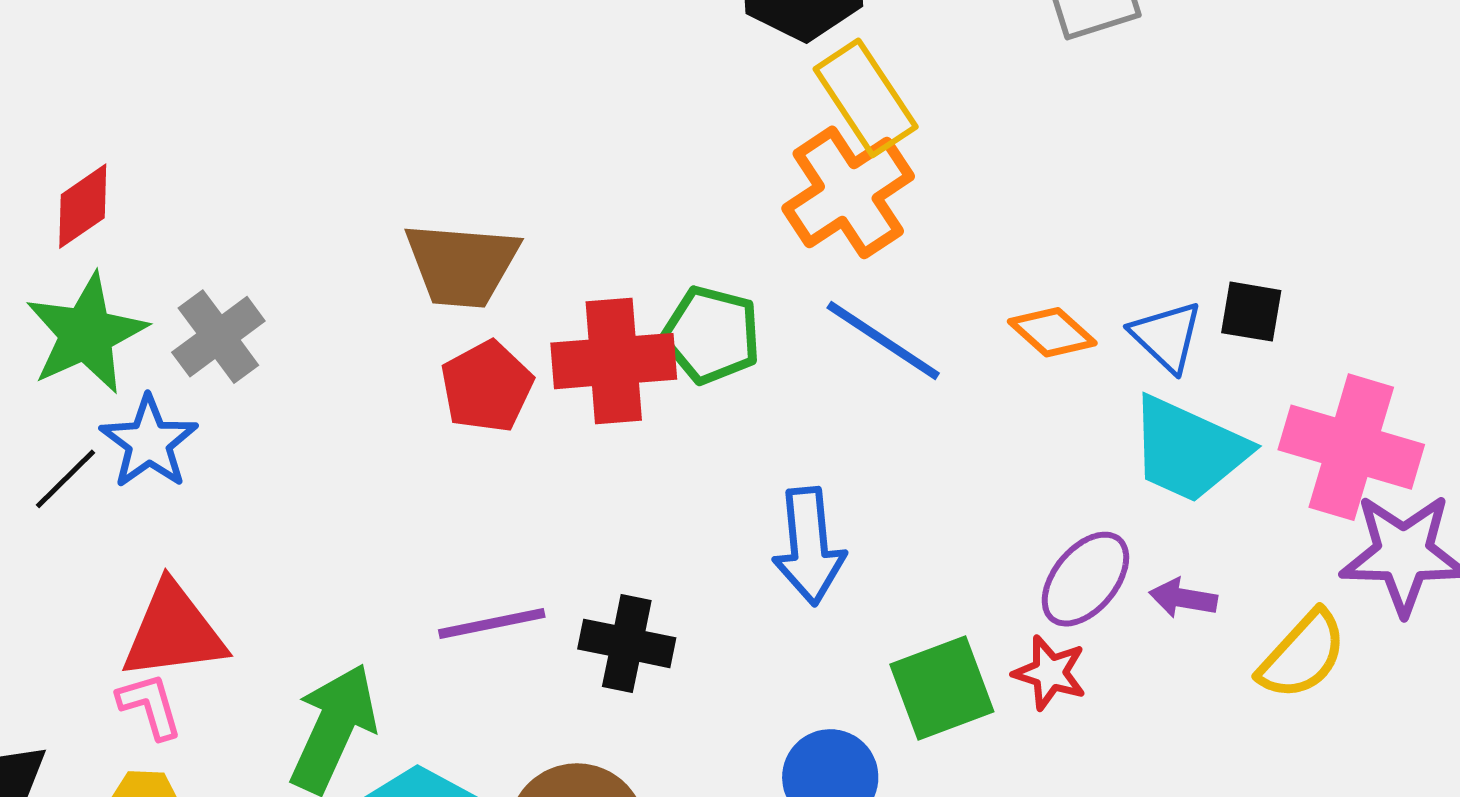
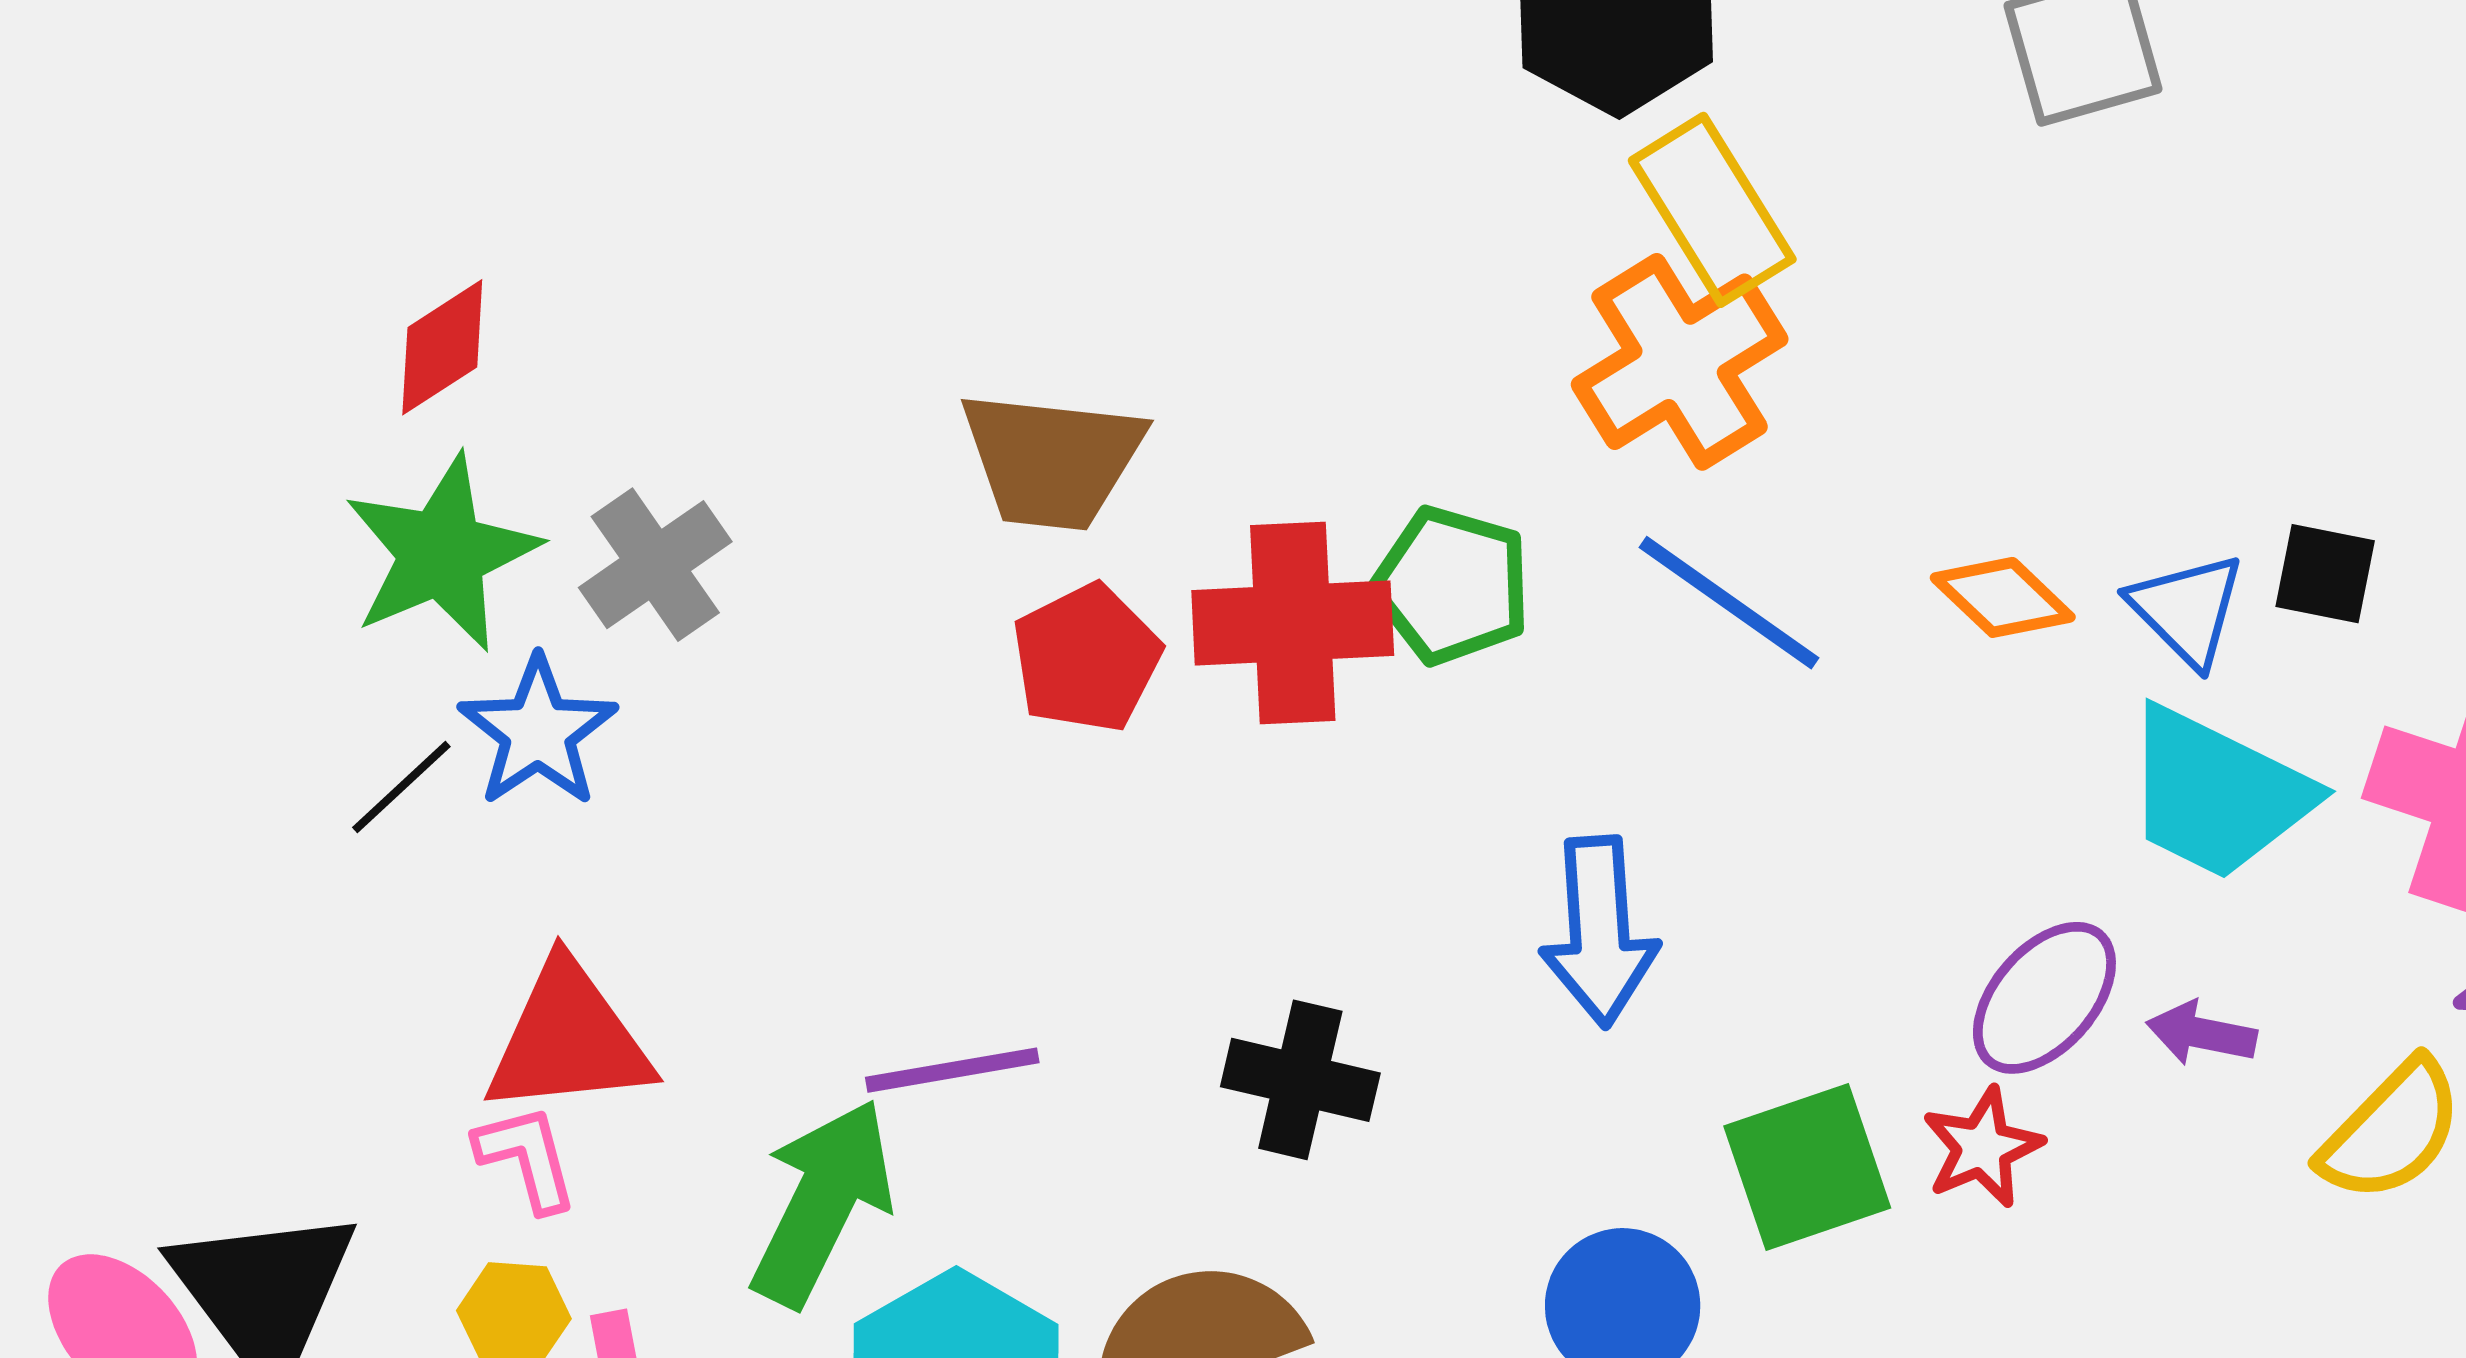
purple line: (492, 624) -> (952, 1070), moved
red star: (1050, 673) -> (1982, 1147), turned 30

